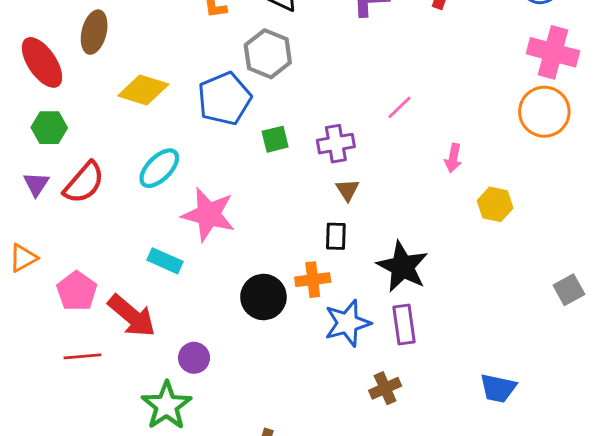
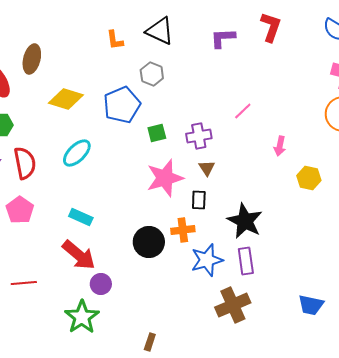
gray hexagon: (268, 54) -> (152, 74), size x0.7
red semicircle: (84, 183) -> (25, 163), turned -52
pink star: (208, 214) -> (165, 178), moved, turned -30
pink pentagon: (77, 291) -> (20, 210), moved
red arrow: (132, 316) -> (79, 255), moved
brown cross: (385, 388) -> (233, 305), size x1.6

